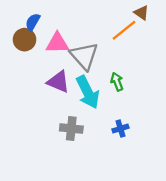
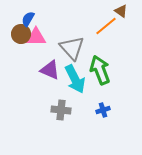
pink triangle: (57, 43) -> (36, 37), moved
green arrow: (117, 82) -> (100, 70), size x1.8

